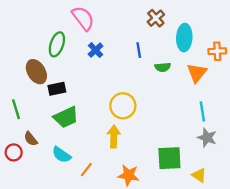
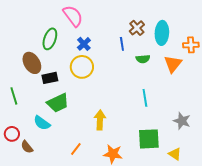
brown cross: (156, 18) -> (137, 28), moved
yellow circle: (123, 106) -> (82, 67), moved
cyan line: (202, 111) -> (145, 98), moved
brown semicircle: (31, 139) -> (27, 147), moved
cyan semicircle: (61, 155) -> (42, 123), moved

